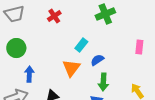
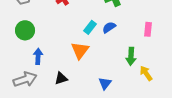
blue semicircle: (97, 60) -> (109, 27), moved
green arrow: (103, 82) -> (131, 56), moved

